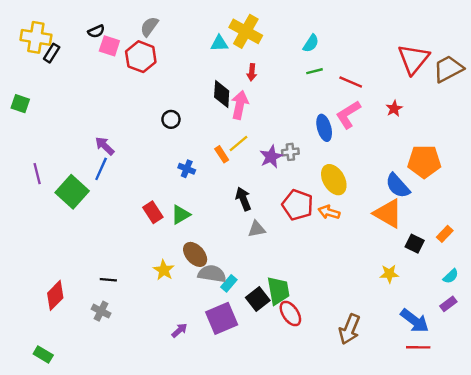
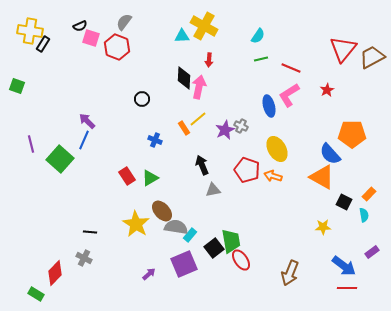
gray cross: (290, 152) -> (241, 126), turned 32
yellow star: (164, 270) -> (136, 224), size x1.5
cyan semicircle: (451, 276) -> (364, 215), moved, turned -56
red diamond: (55, 295) -> (55, 273), moved

